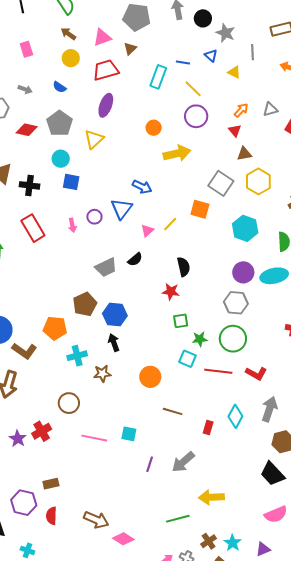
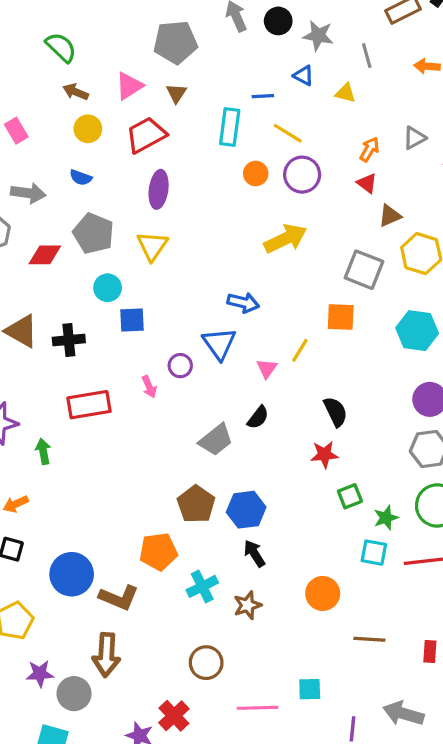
gray arrow: (25, 89) -> (28, 193), size x1.5
orange circle: (154, 128) -> (256, 174), moved
red rectangle: (33, 228) -> (89, 405), turned -56
gray arrow: (183, 462) -> (403, 714), turned 70

